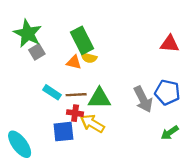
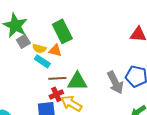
yellow semicircle: (89, 58) -> (39, 48), moved
cyan rectangle: (52, 92) -> (42, 61), moved
red cross: (75, 113) -> (56, 94), turned -32

